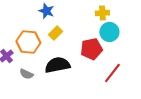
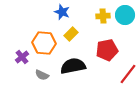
yellow cross: (102, 13) -> (103, 16), moved
cyan circle: (109, 32) -> (125, 15), moved

